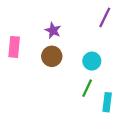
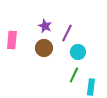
purple line: (105, 17) -> (67, 33), moved

